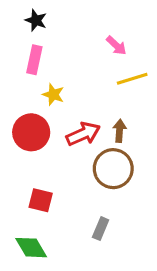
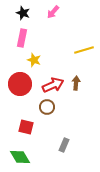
pink arrow: (116, 46) -> (53, 12), moved, turned 88
brown circle: (113, 169) -> (47, 107), moved, size x0.6

